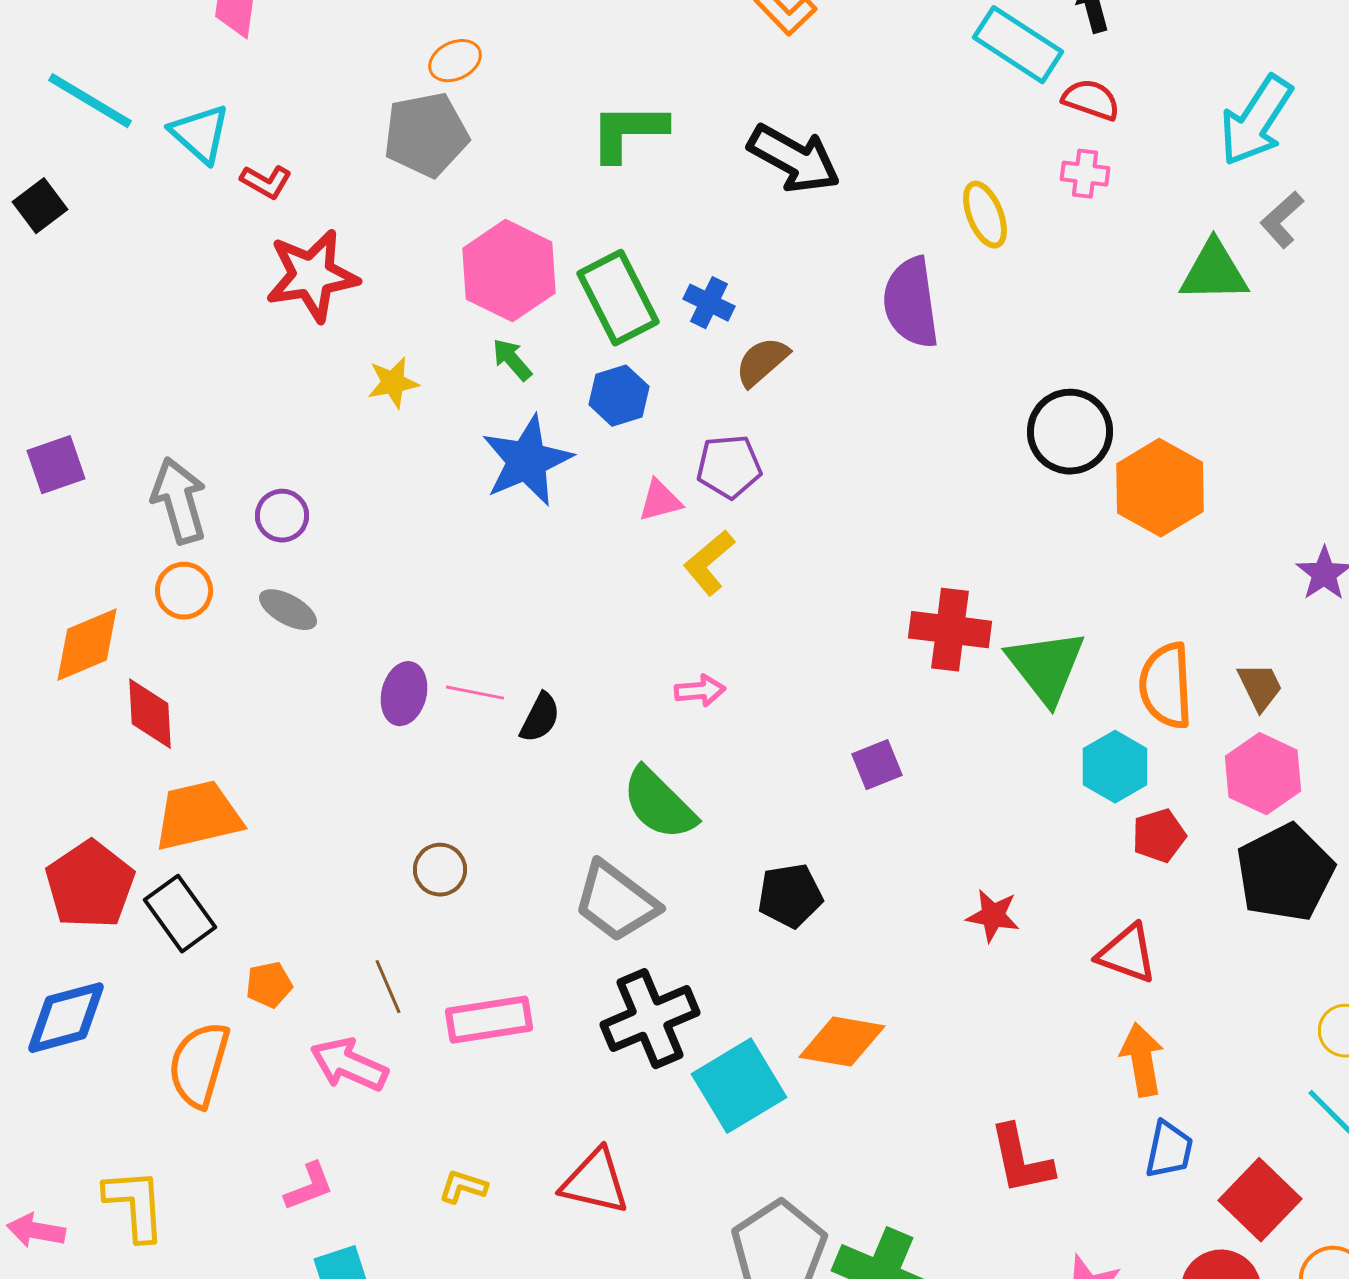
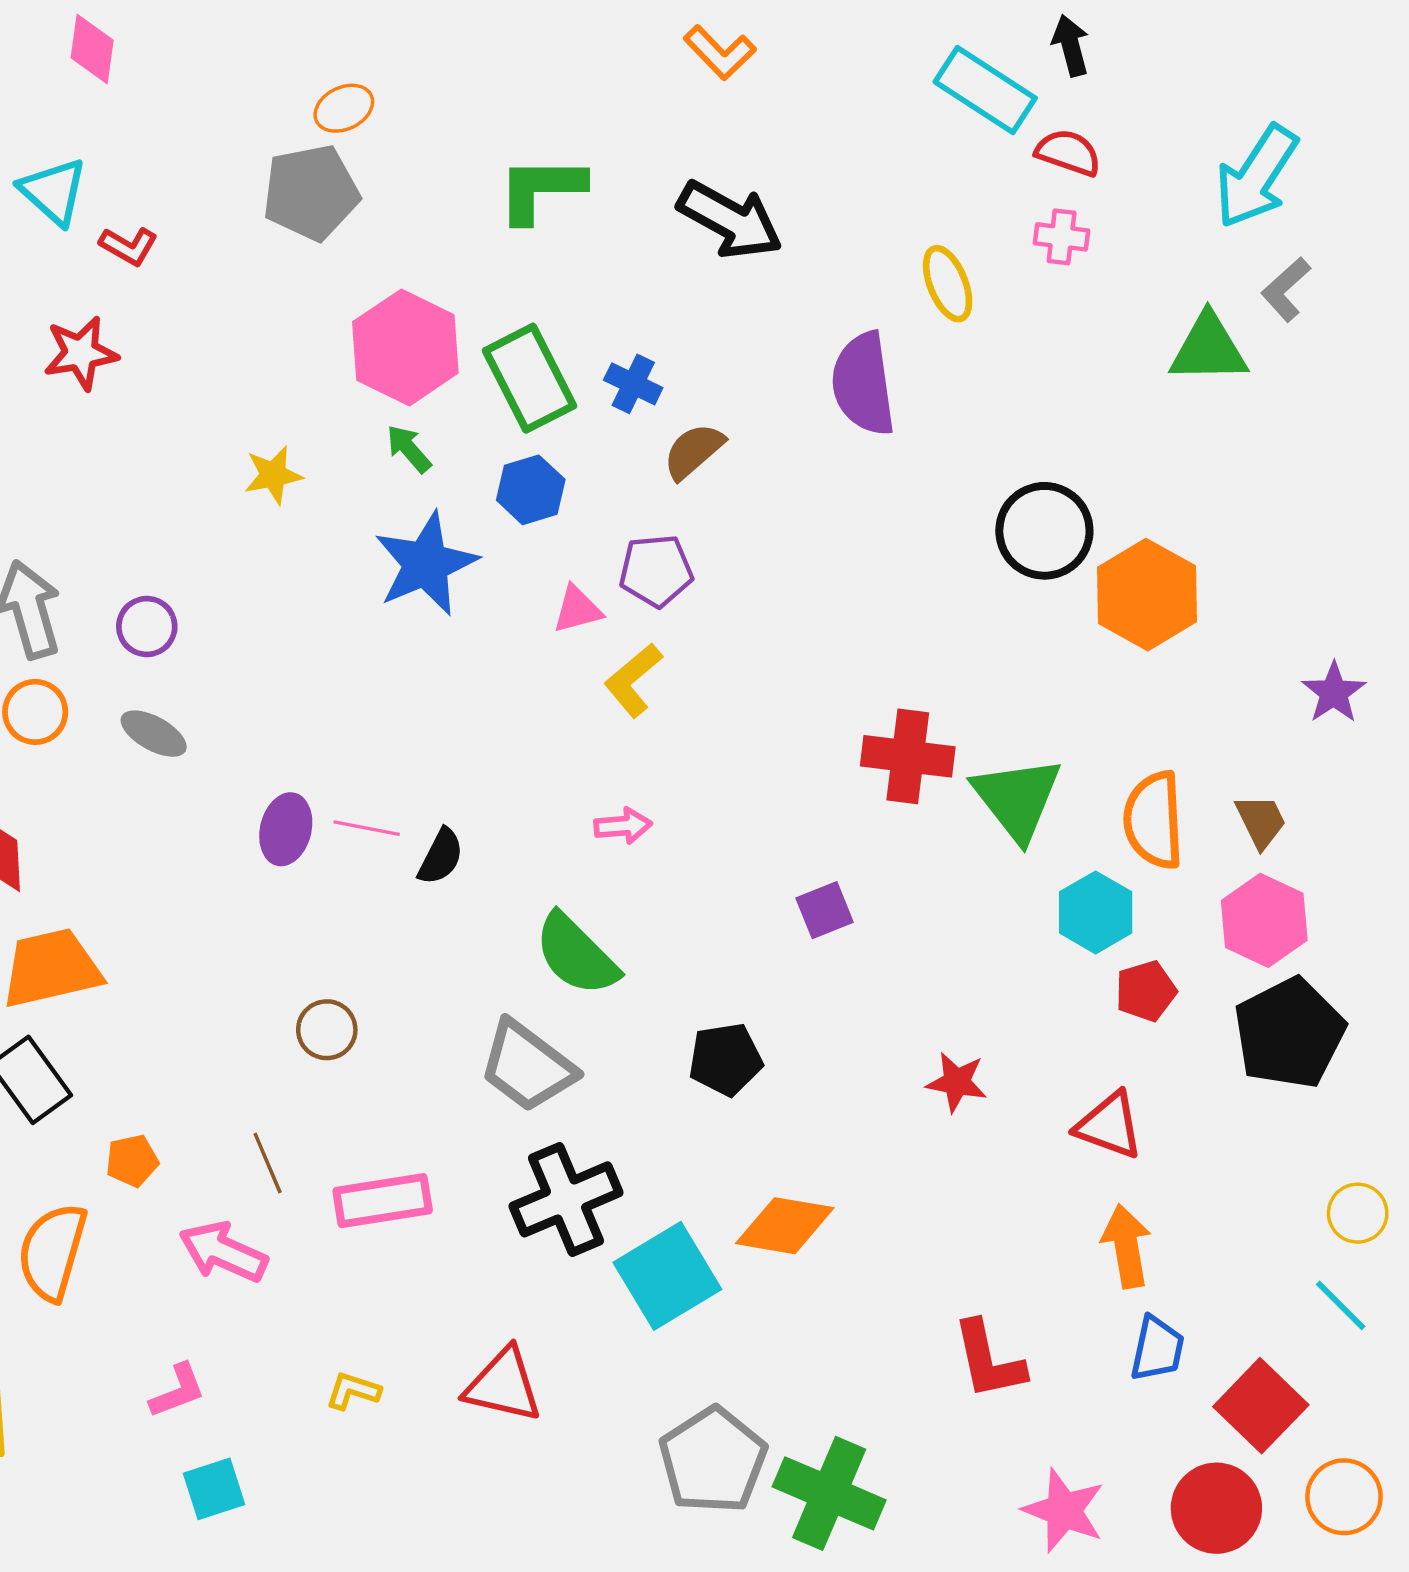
red star: (312, 276) -> (81, 353), moved, size x0.7

